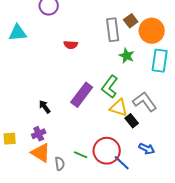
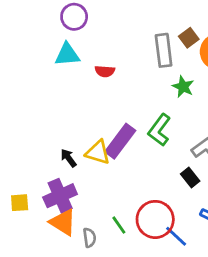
cyan triangle: (18, 33) -> (67, 55), moved
yellow triangle: (119, 108) -> (98, 152), moved
purple cross: (39, 134) -> (60, 196), size x1.6
green line: (81, 155) -> (119, 225), turned 32

